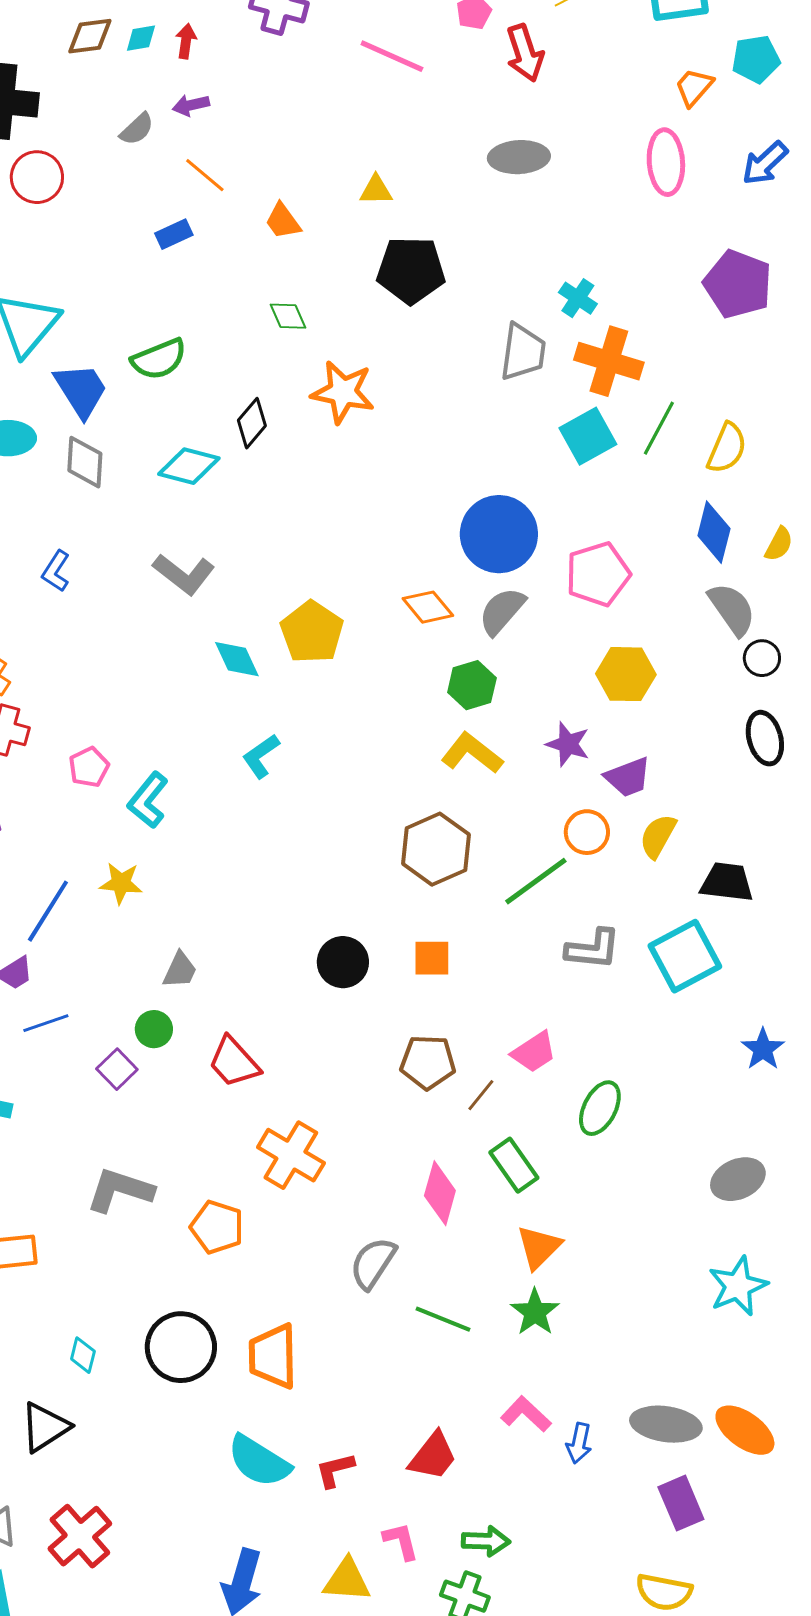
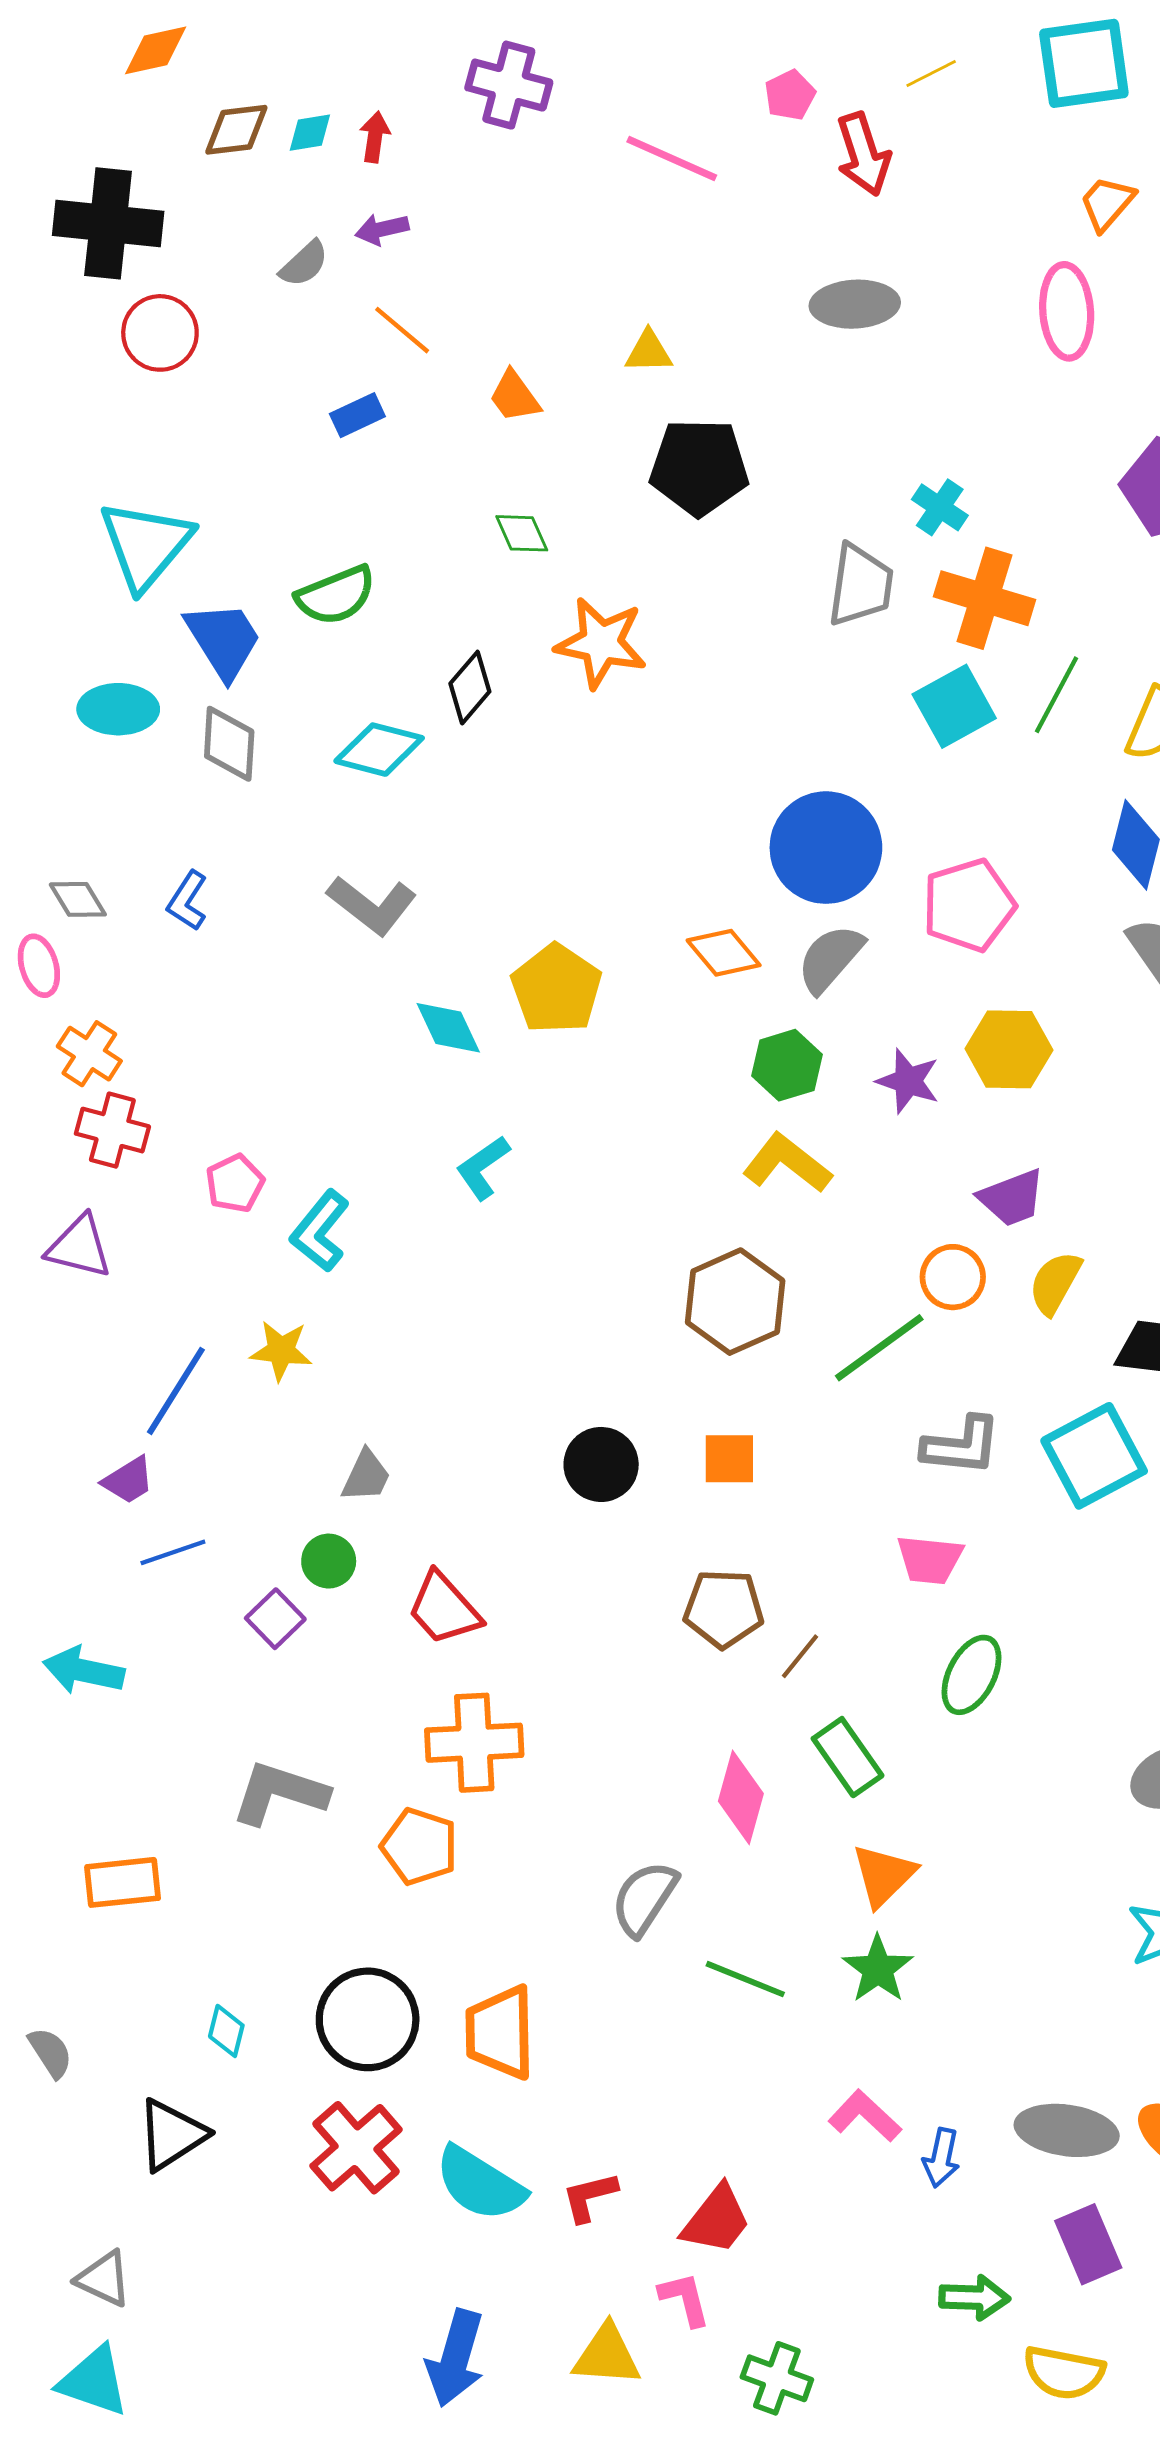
purple star: (568, 744) -> (908, 1081), moved
pink trapezoid: (534, 1052) -> (930, 1560), moved, turned 39
orange cross: (291, 1155) -> (474, 1743), moved, turned -34
red trapezoid: (433, 1456) -> (716, 2220), moved
red cross: (80, 1536) -> (356, 2148), moved
green arrow: (486, 1541) -> (974, 2298), moved

